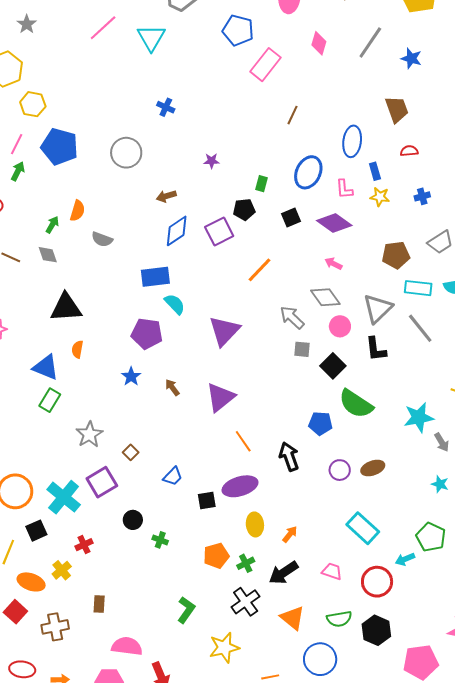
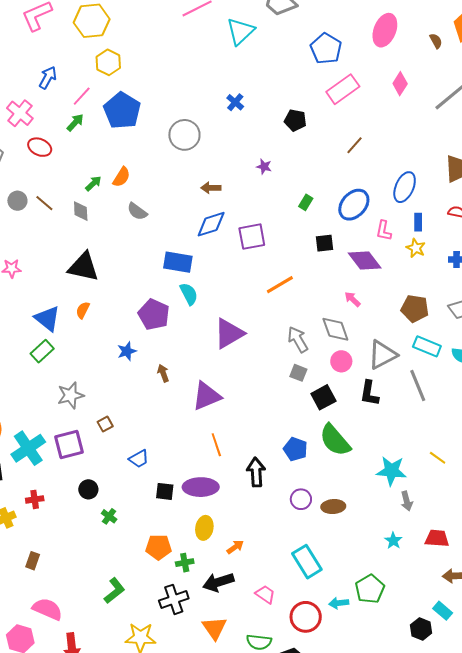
black pentagon: (244, 209) -> (295, 120), moved

